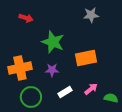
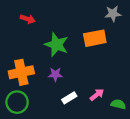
gray star: (91, 15) -> (113, 14), moved
orange rectangle: (86, 58) -> (95, 38), moved
green circle: (31, 97) -> (17, 102), moved

